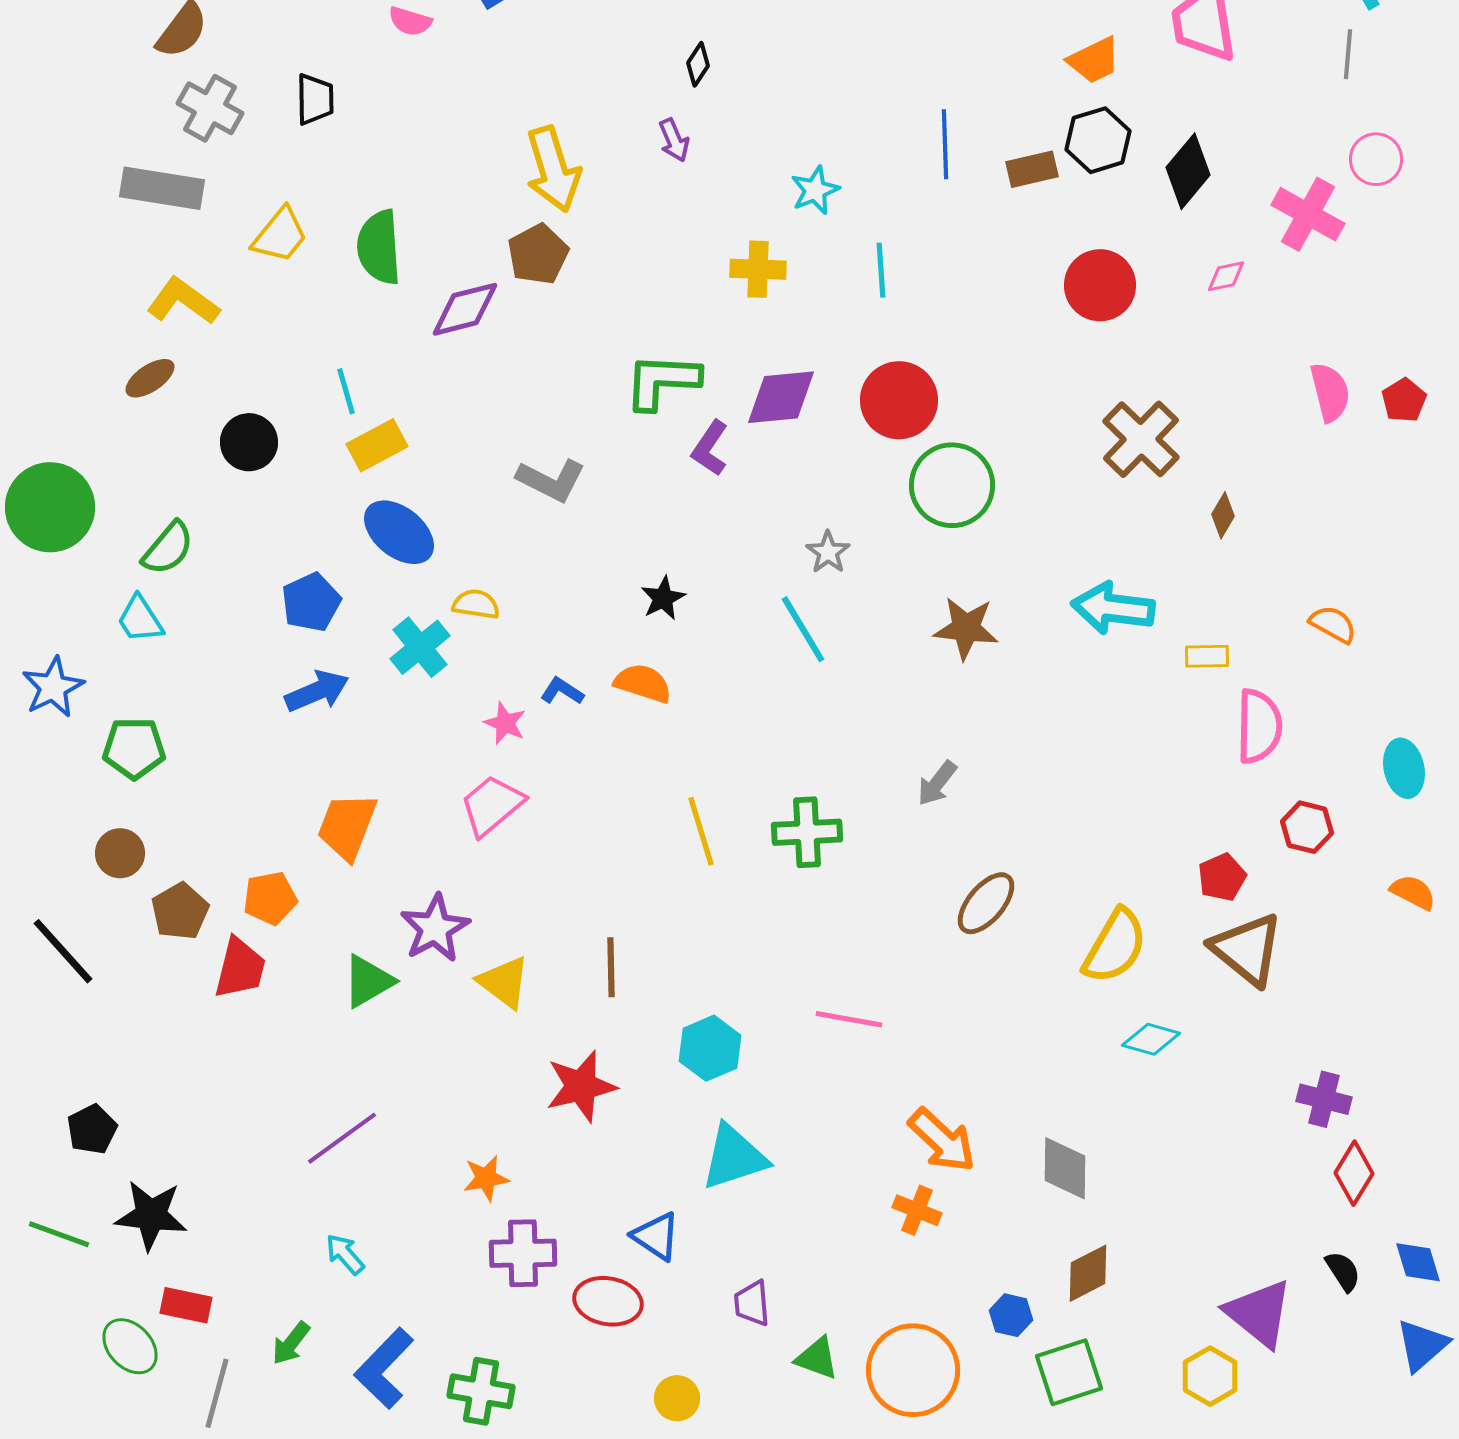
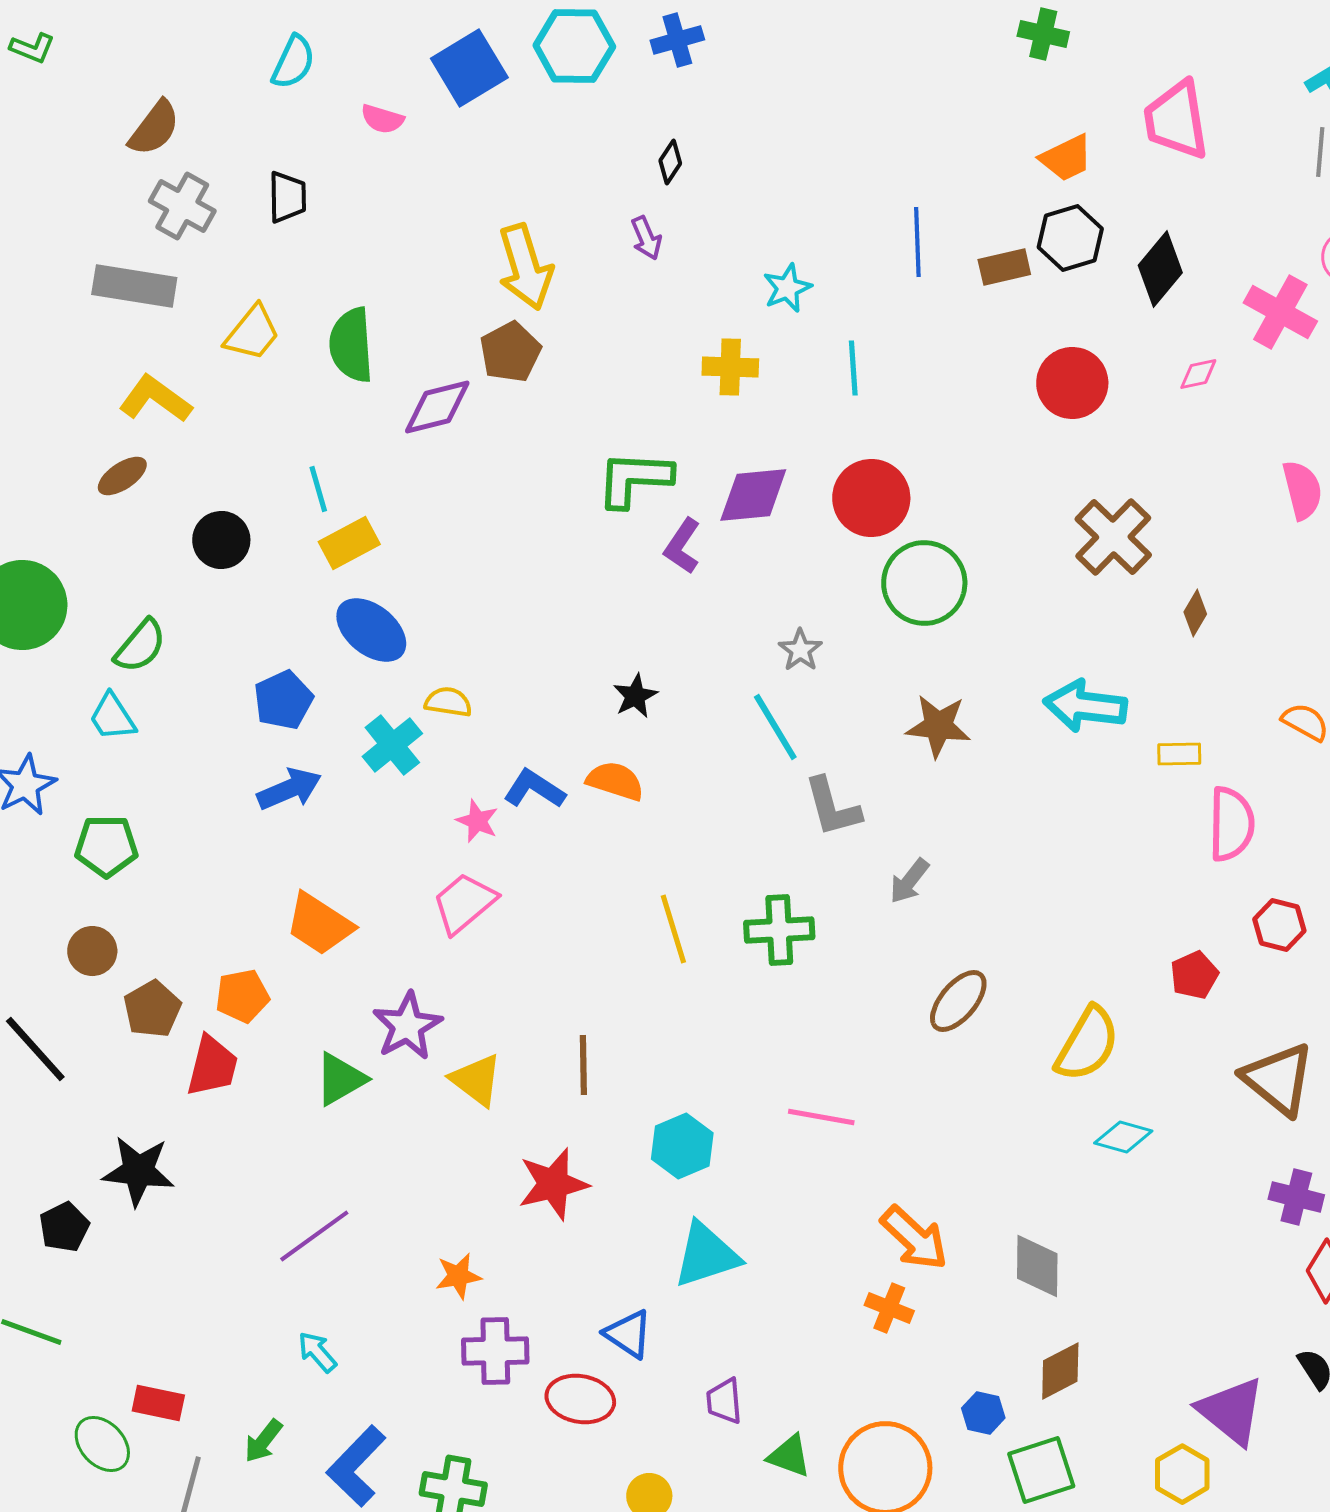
gray L-shape: (551, 480) -> (832, 807), moved, turned 48
blue L-shape: (562, 691) -> (534, 789), size x1.4
orange trapezoid: (347, 826) -> (319, 924), turned -78
brown triangle: (1247, 949) -> (1278, 1079), moved
black star: (151, 1215) -> (138, 1171), moved

